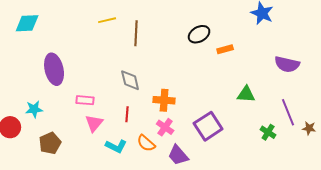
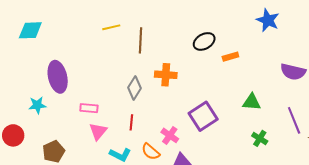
gray diamond: (130, 80) -> (134, 88), turned 45
orange cross: (164, 100) -> (166, 75), moved
cyan star: (34, 109) -> (37, 105), moved
purple square: (208, 126) -> (203, 116), moved
green cross: (268, 132) -> (260, 138), moved

